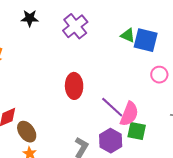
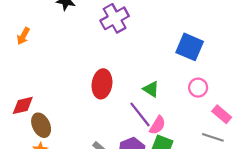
green triangle: (128, 35) -> (151, 89), moved
pink semicircle: (129, 114) -> (157, 125), size x0.7

